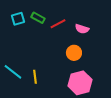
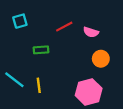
green rectangle: (38, 18) -> (41, 50), moved, turned -32
orange circle: (74, 53) -> (101, 59), moved

